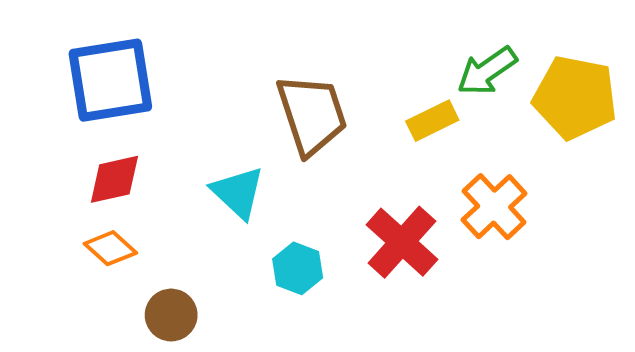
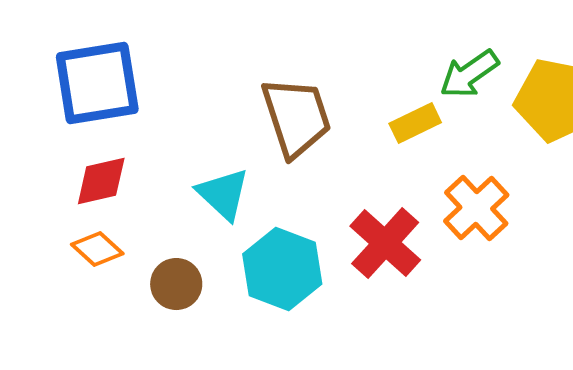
cyan hexagon: (298, 268) -> (282, 269), size x1.6
brown circle: (171, 315) -> (176, 284), moved

